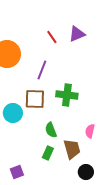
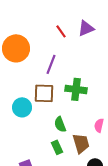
green rectangle: (48, 153) -> (57, 147), turned -48

